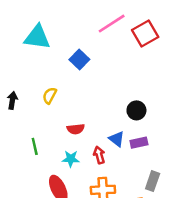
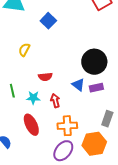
black circle: (136, 110) -> (94, 62), size x1.6
red arrow: (99, 155) -> (55, 101), moved
cyan star: (71, 159) -> (33, 98), moved

